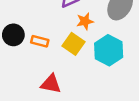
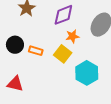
cyan hexagon: (109, 50) -> (87, 73), moved
red triangle: (51, 84) -> (15, 84), moved

